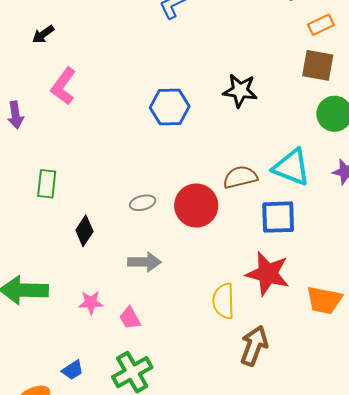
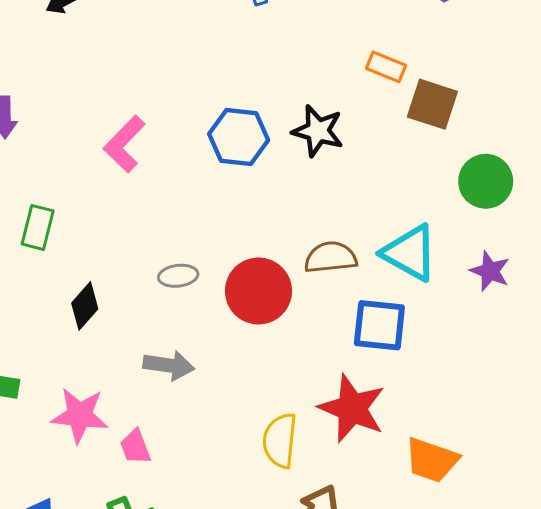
orange rectangle: (321, 25) -> (386, 67), moved, turned 40
brown square: (318, 65) -> (432, 104), moved
pink L-shape: (63, 86) -> (124, 144), moved
black star: (240, 91) -> (318, 131), moved
pink star: (91, 302) -> (80, 415), size x1.5

